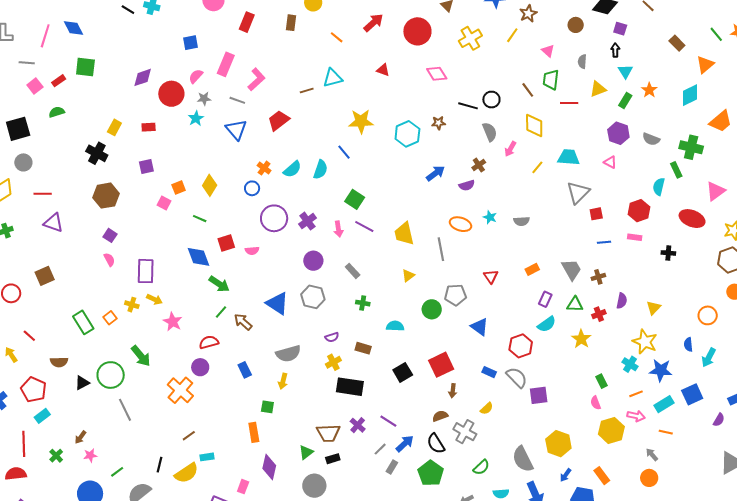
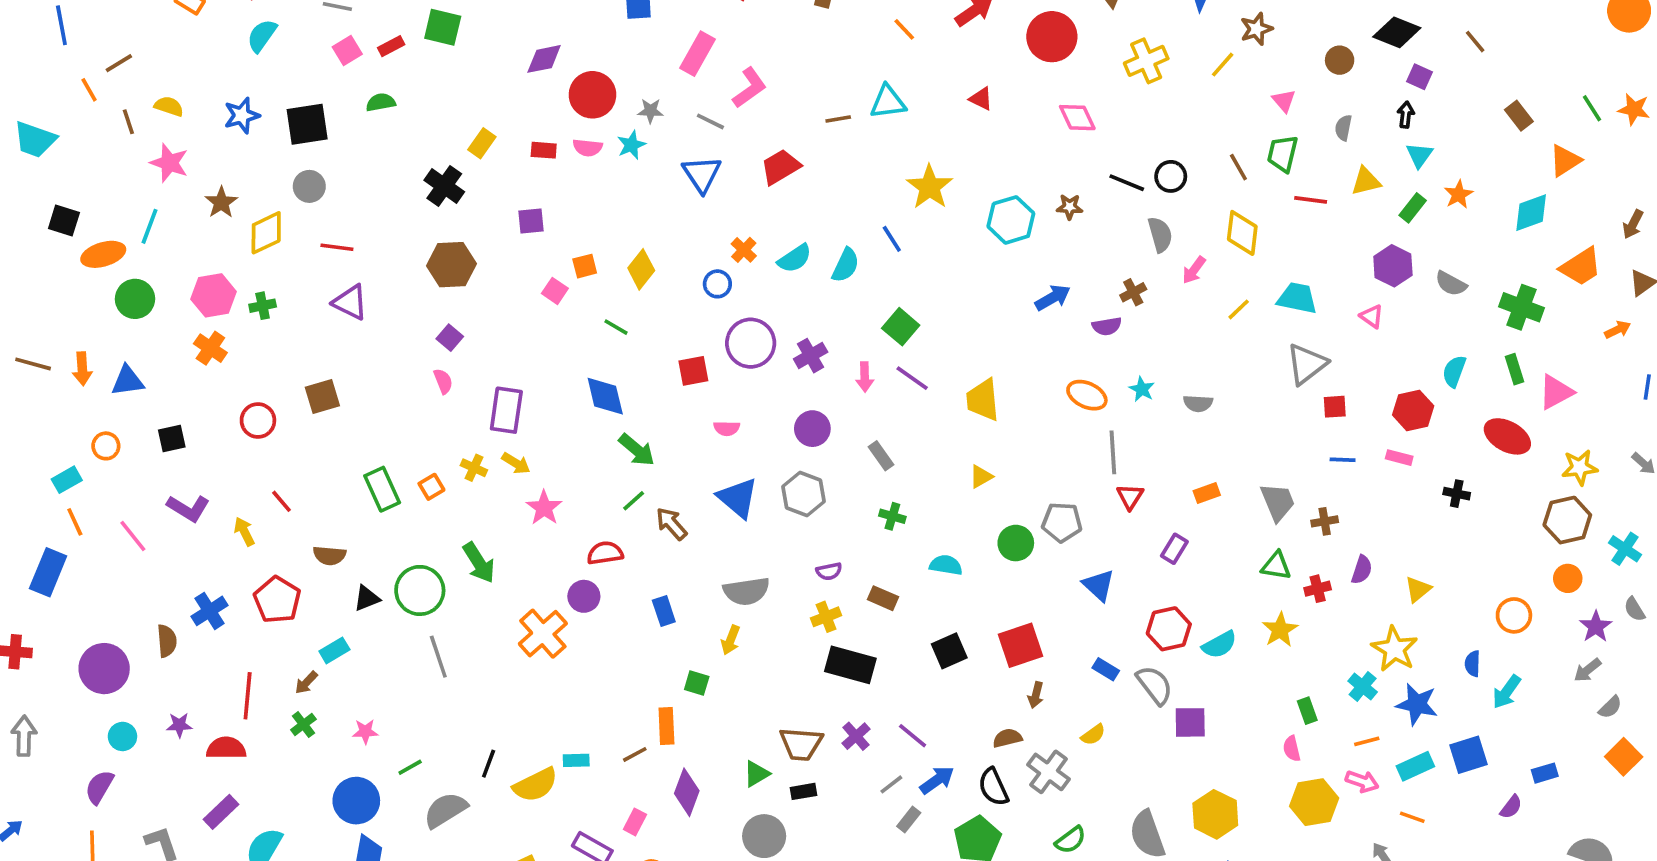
pink semicircle: (196, 76) -> (588, 148), moved, turned -133
yellow star: (361, 121) -> (930, 187), turned 30
green rectangle: (676, 170) -> (1514, 369), moved
red square: (226, 243) -> (693, 371), moved
gray line: (441, 249) -> (1113, 452), moved
pink semicircle: (252, 251) -> (727, 428), moved
purple rectangle: (545, 299) -> (1174, 549), moved
cyan semicircle: (547, 324) -> (1219, 645), moved
cyan rectangle: (42, 416) -> (334, 650), moved
brown line: (189, 436) -> (635, 754), moved
brown arrow: (80, 437) -> (306, 683), moved

